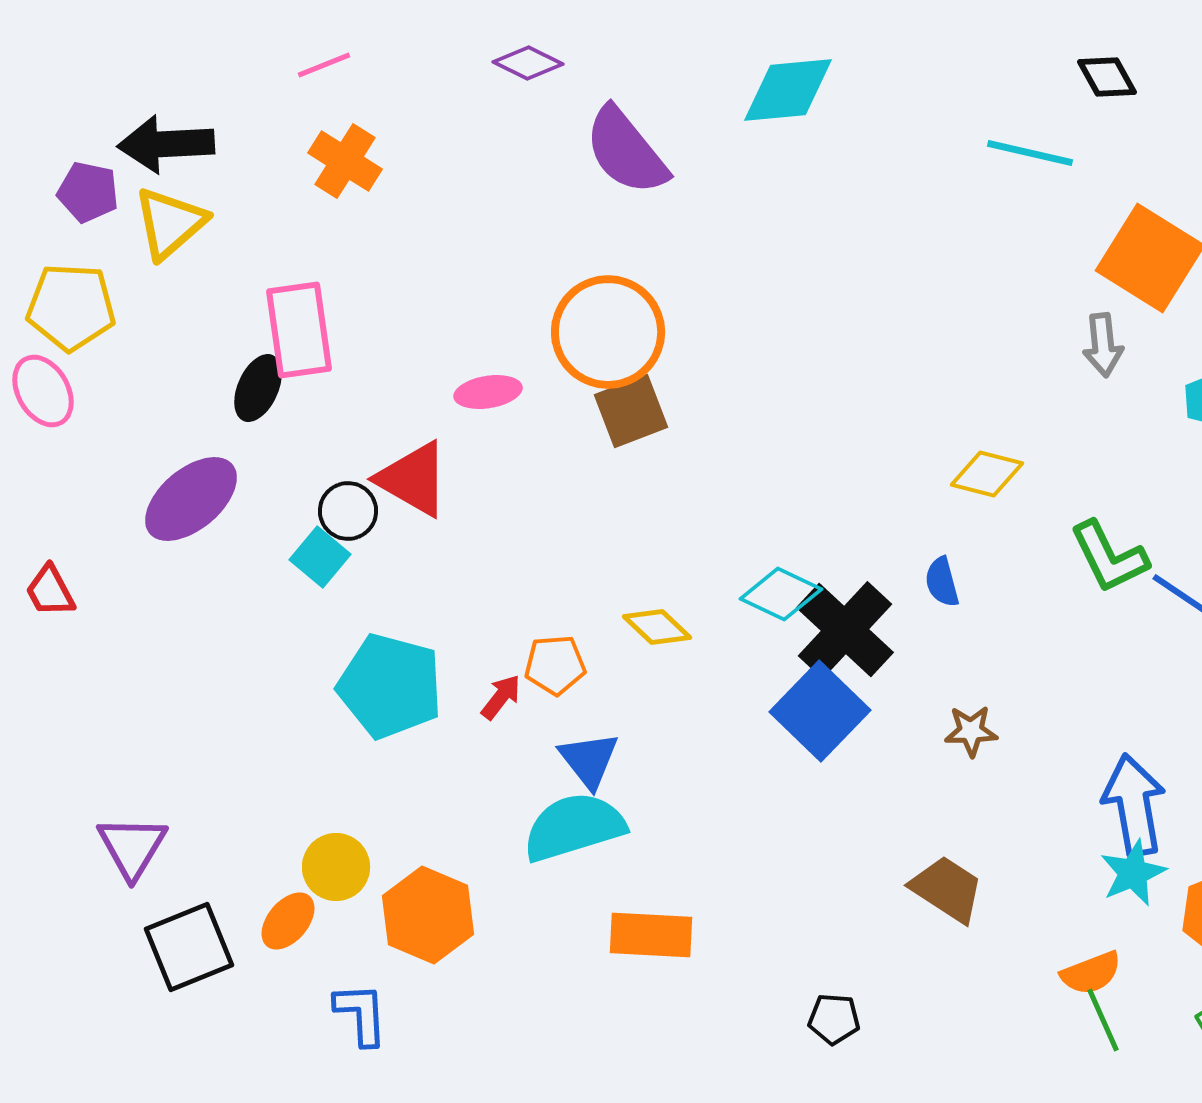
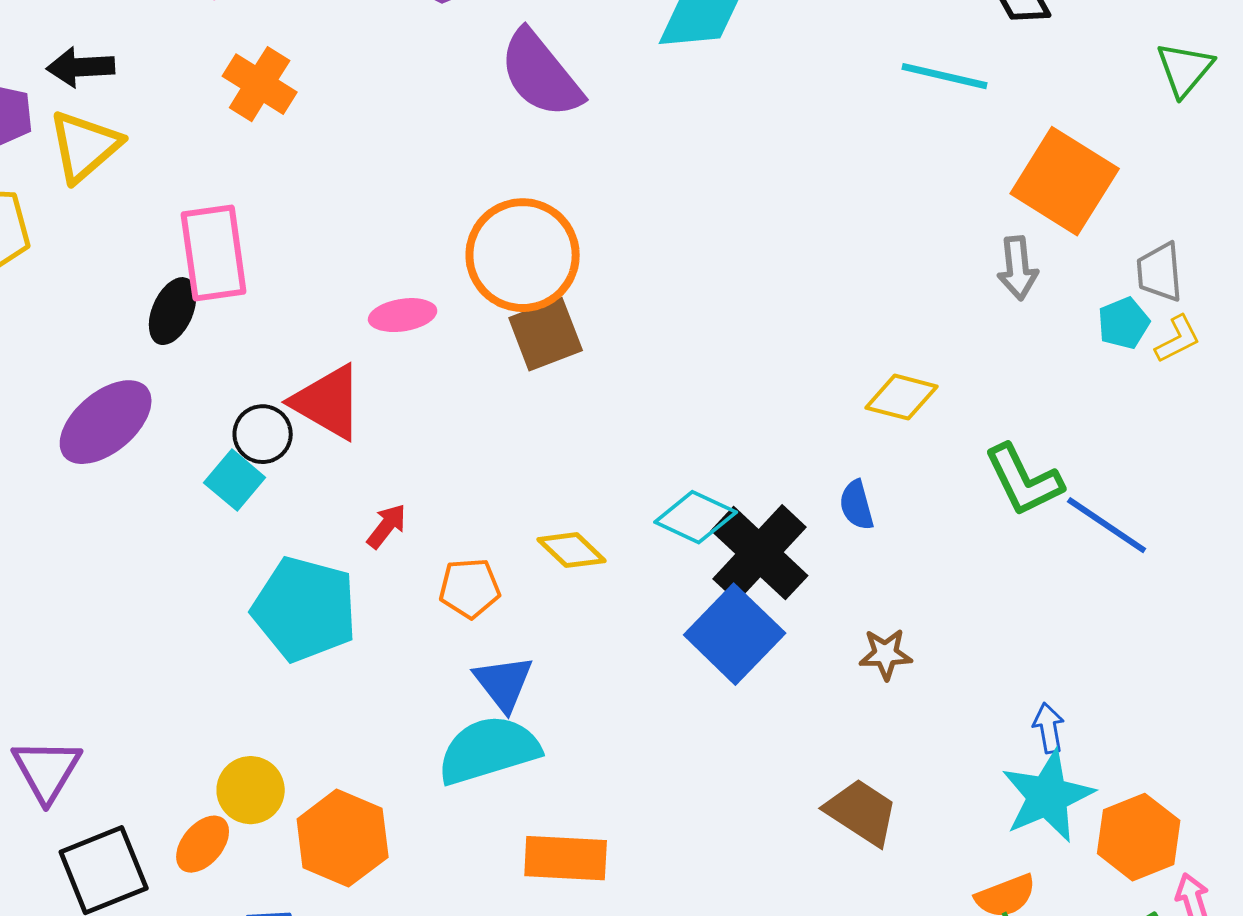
black arrow: (166, 144) -> (81, 67), size x0.7
red arrow: (501, 697) -> (387, 526), moved
blue arrow: (1134, 805) -> (1049, 728), size x0.5
cyan star: (1133, 873) -> (1048, 796), size x1.4

